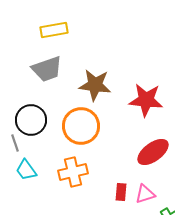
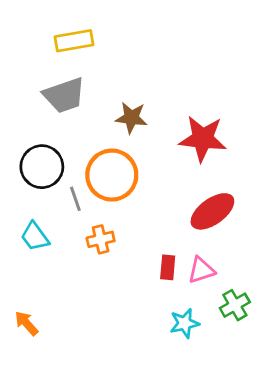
brown star: (95, 85) -> (131, 118), size x0.7
gray line: (15, 143) -> (75, 199), moved
orange cross: (73, 172) -> (101, 239), size x0.7

